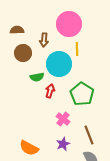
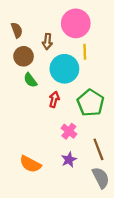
brown semicircle: (17, 30) -> (17, 30), turned 72
green semicircle: (37, 77) -> (30, 80), moved, turned 64

